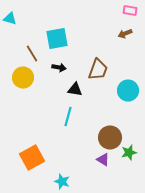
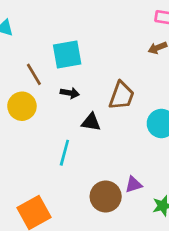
cyan line: (68, 117) -> (64, 153), moved
brown circle: (110, 138) -> (106, 197), moved
purple triangle: (103, 160) -> (134, 185), moved, turned -48

